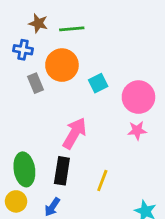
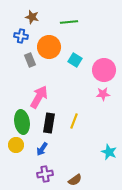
green line: (72, 29) -> (69, 22), moved
cyan square: (98, 83) -> (75, 60), turned -32
pink arrow: (74, 133) -> (39, 97), moved
yellow line: (102, 181) -> (74, 121), moved

